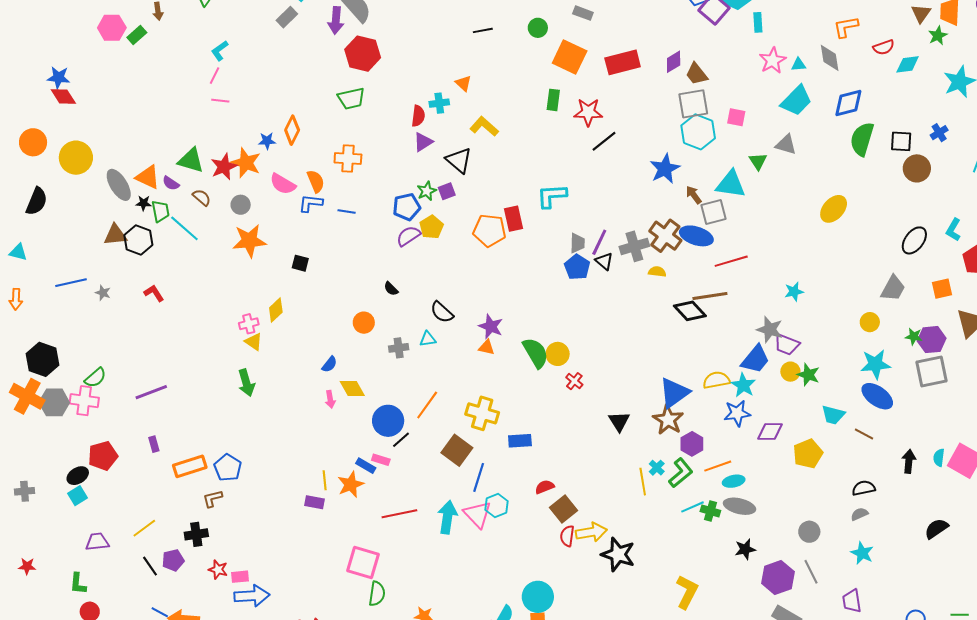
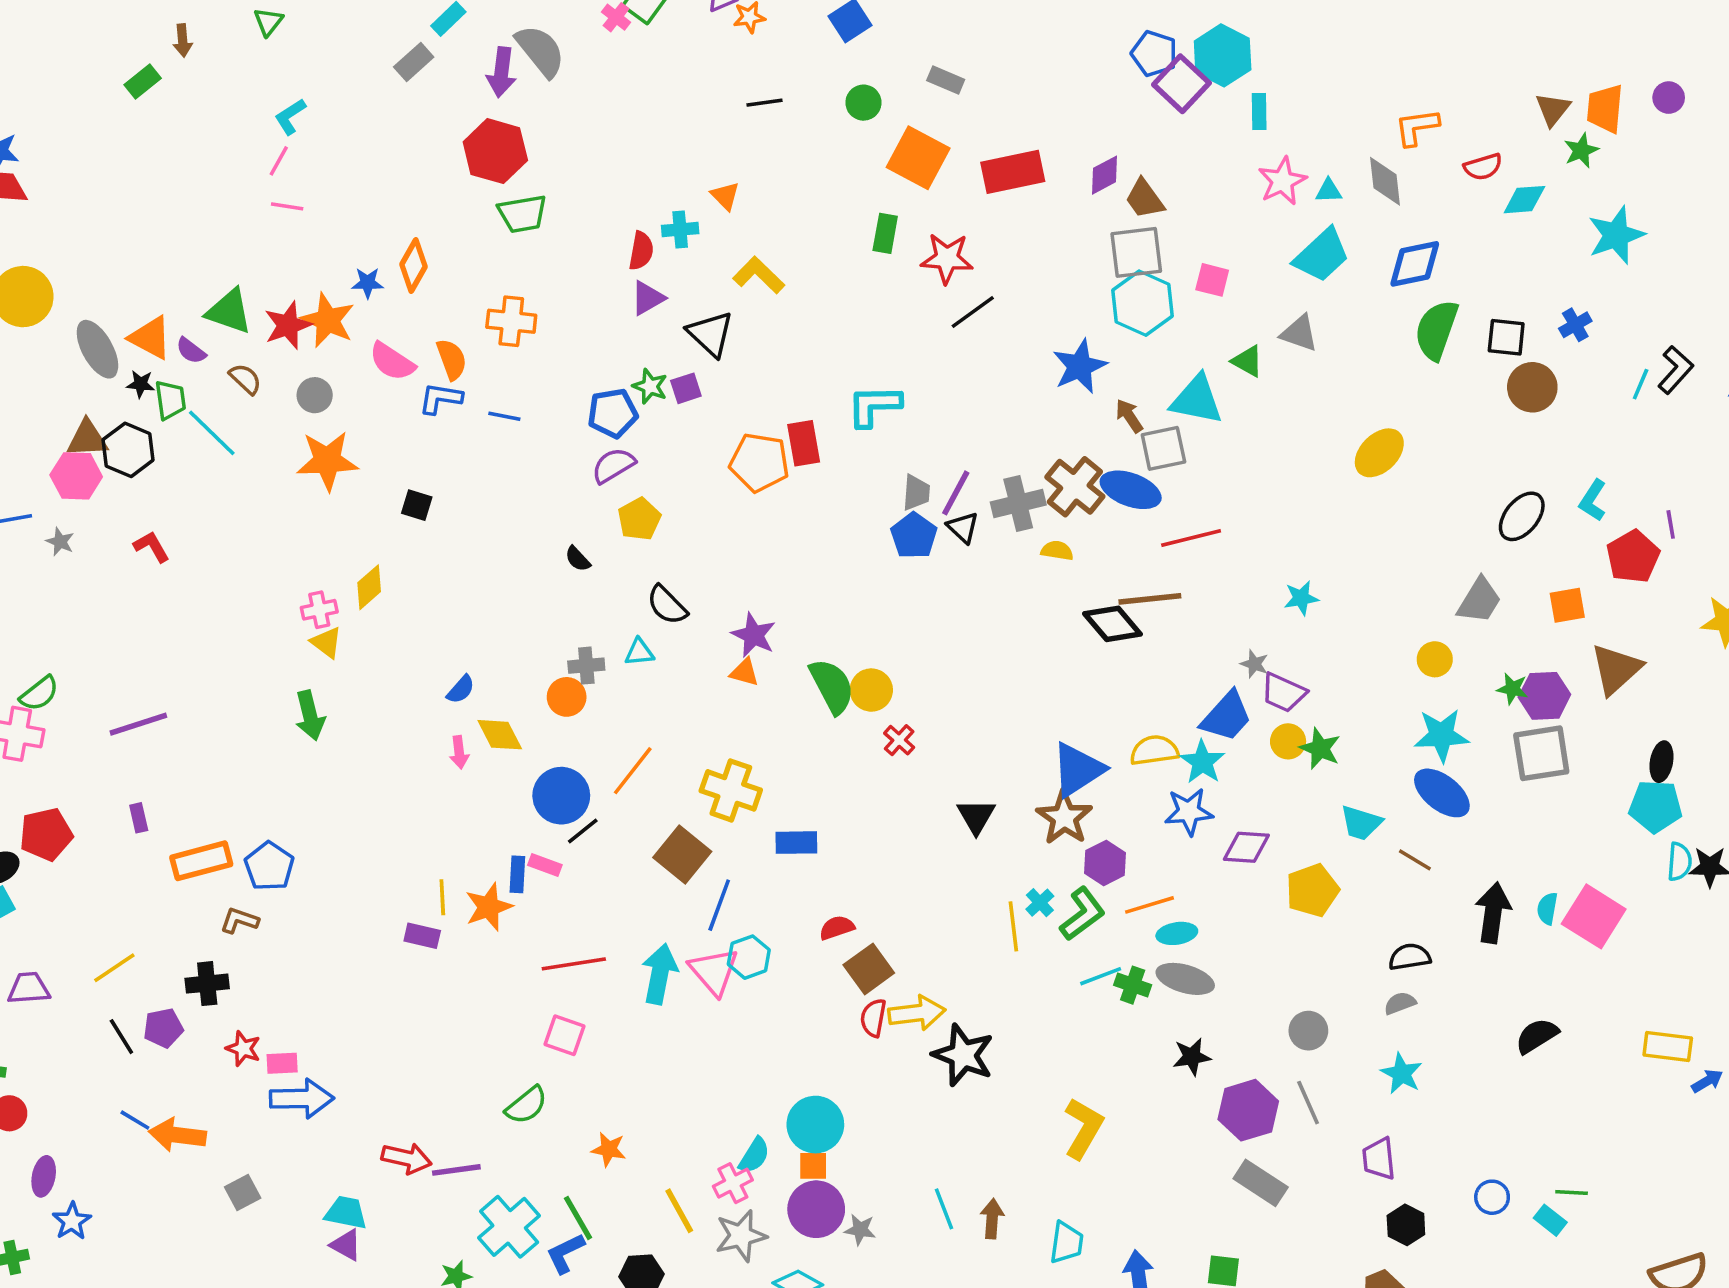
pink hexagon: (112, 28) -> (76, 476), moved
red hexagon: (363, 54) -> (495, 151), moved
green triangle: (758, 161) -> (1247, 361), turned -30
green star: (427, 191) -> (650, 386), turned -30
yellow pentagon: (431, 227) -> (639, 519), moved
orange circle: (364, 323) -> (567, 697), moved
gray star: (770, 329) -> (1254, 664), size x0.6
black arrow: (909, 461) -> (1493, 913), size x1.4
blue rectangle: (366, 466) -> (517, 874), turned 60
brown L-shape: (213, 499) -> (239, 920), turned 30
pink square: (363, 563) -> (564, 1035), moved, size x0.7
green semicircle: (377, 594) -> (526, 1105), turned 40

